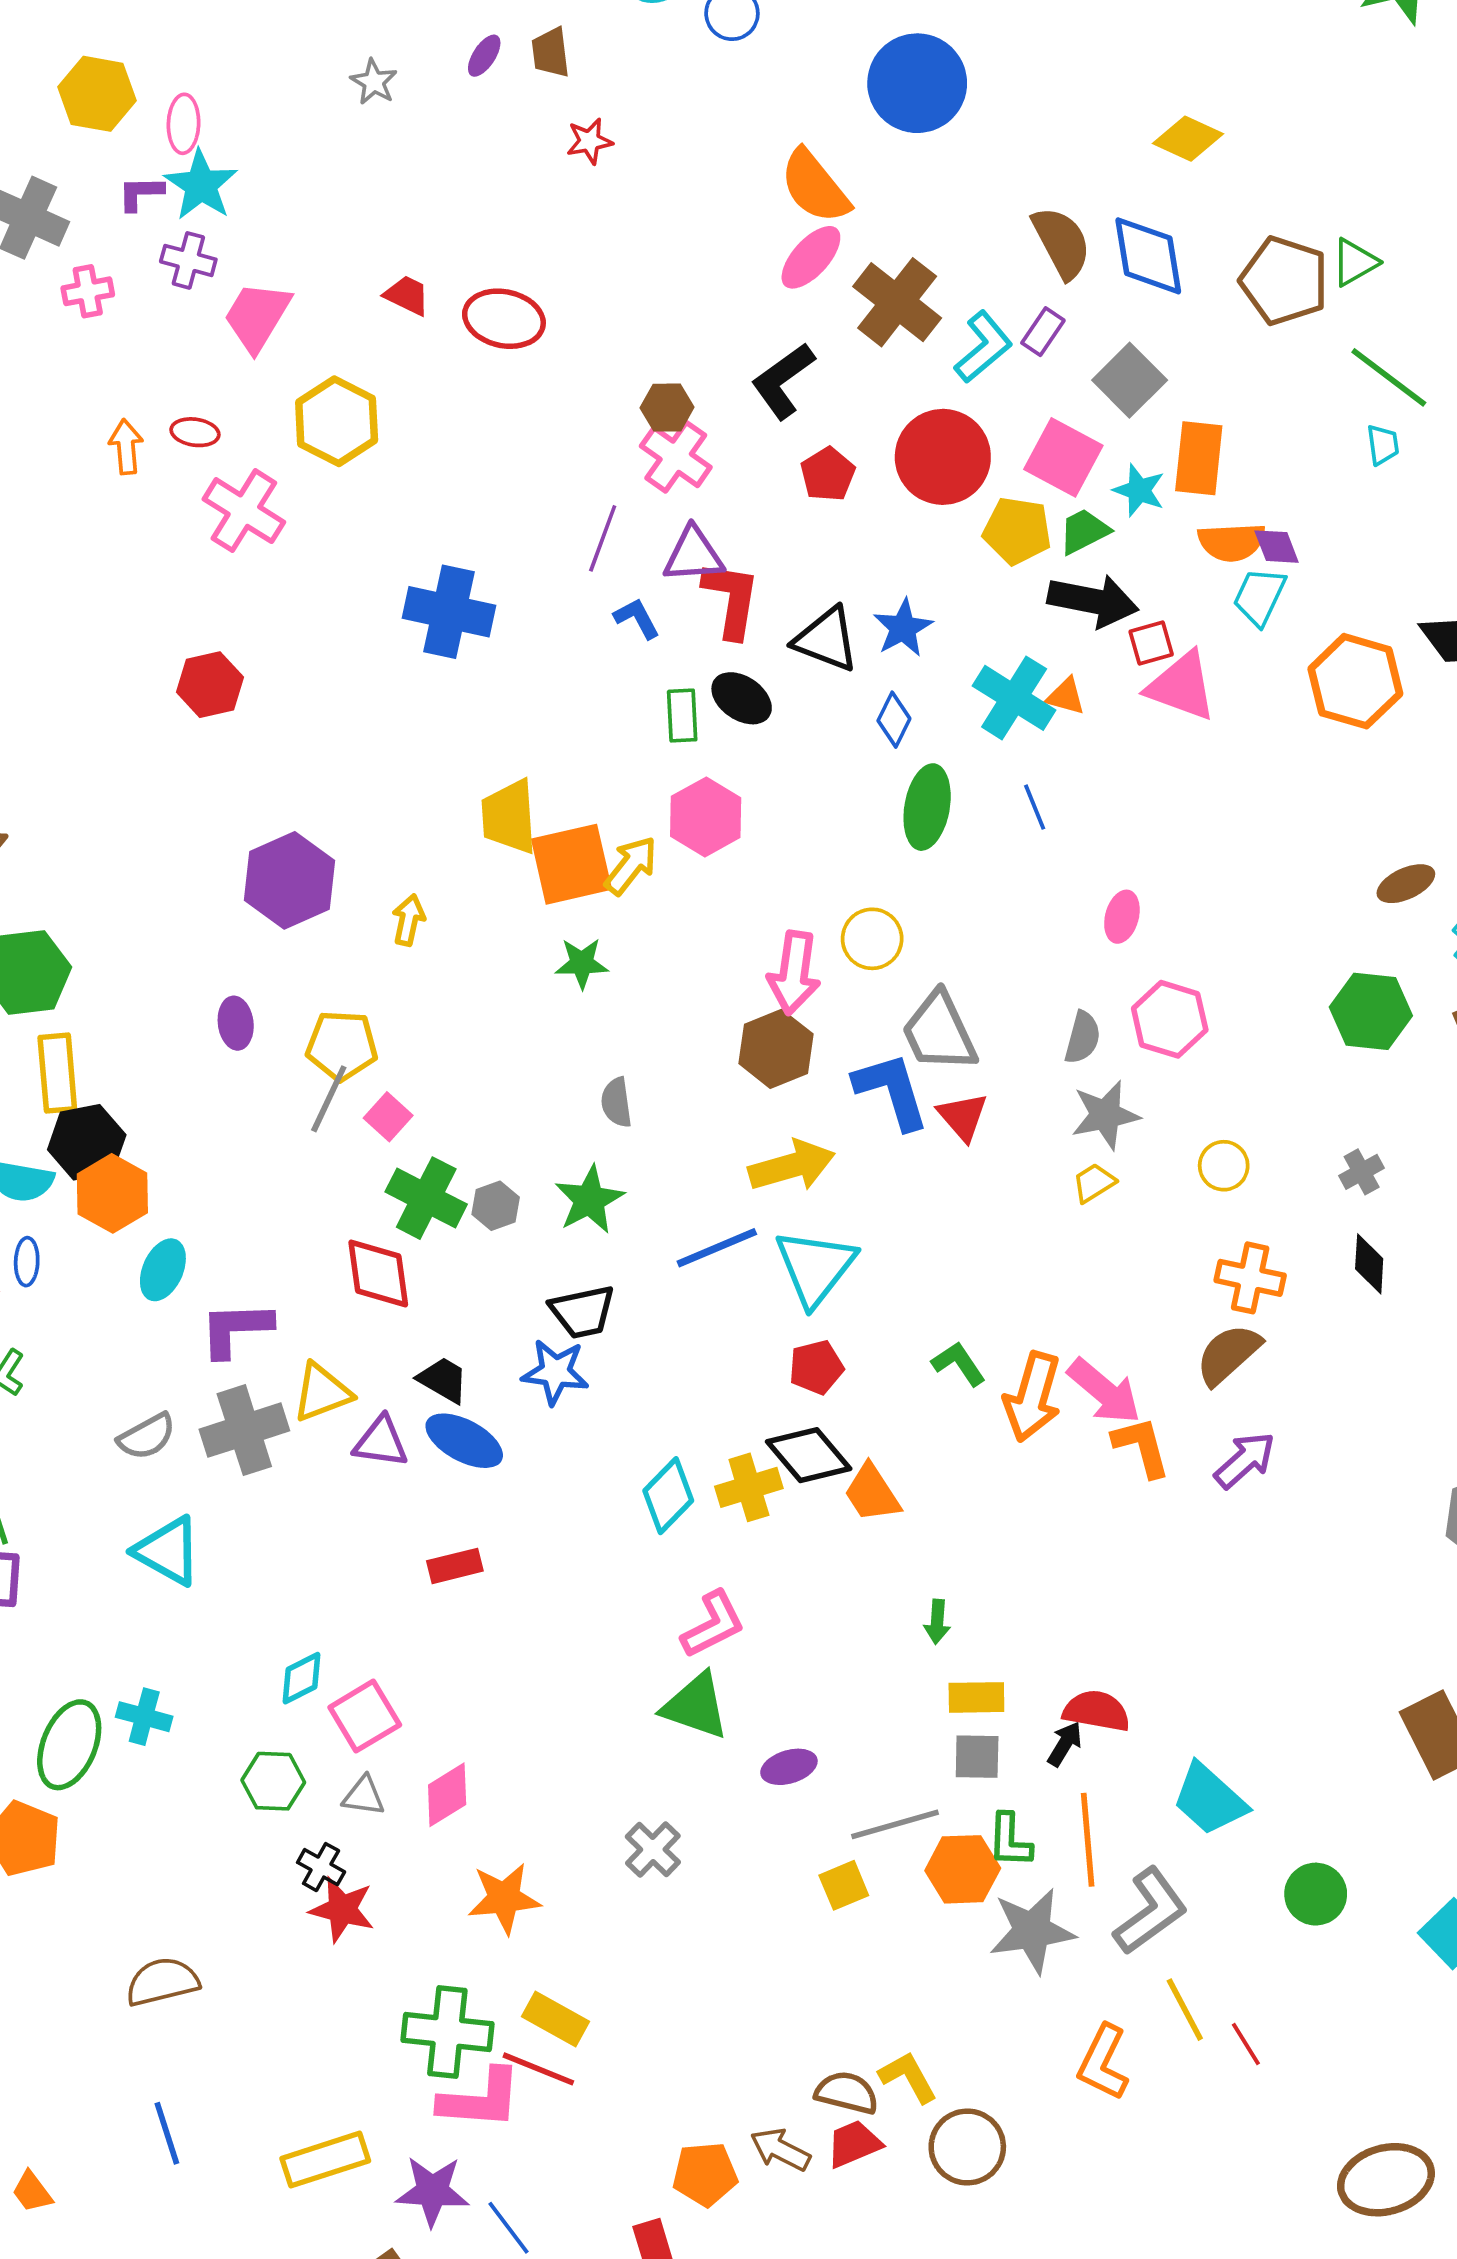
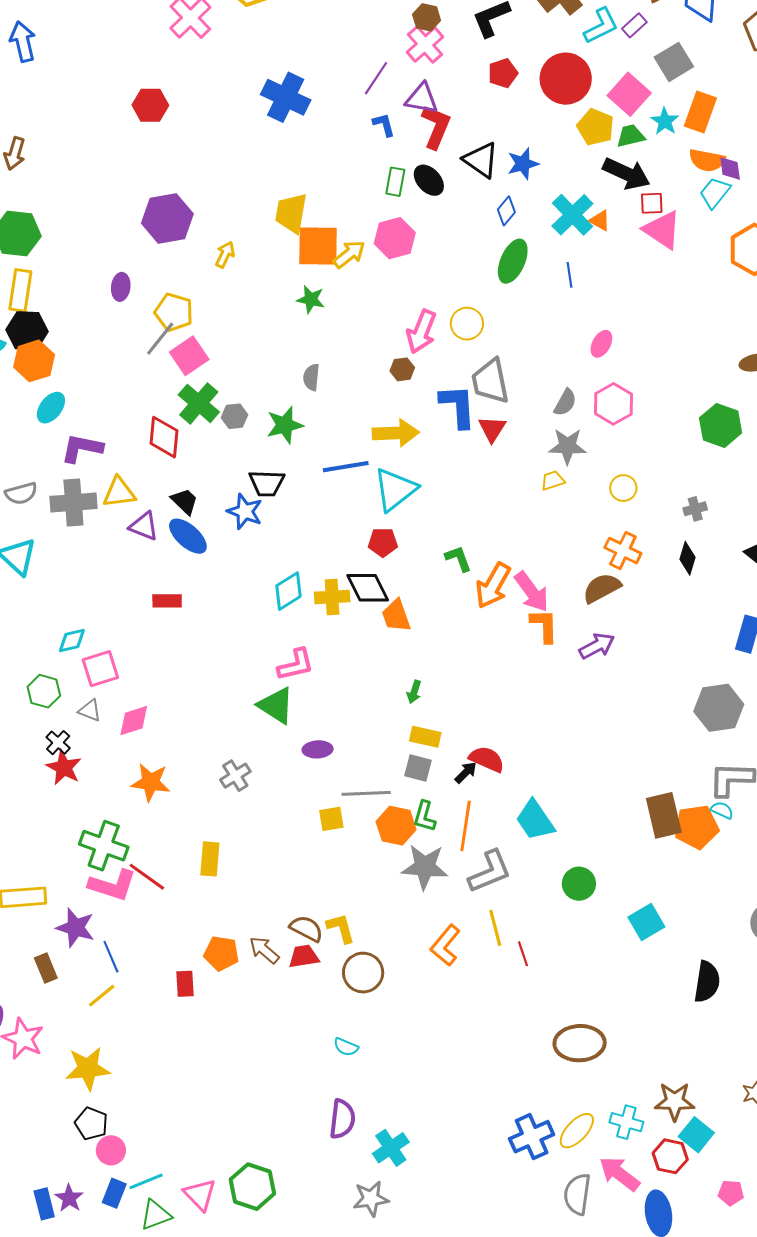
brown hexagon: (776, 1049) -> (402, 369), size x0.6
pink square: (388, 1117) -> (189, 356), size x1.5
yellow rectangle: (555, 2019) -> (210, 859), moved, turned 52

